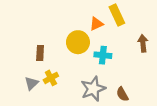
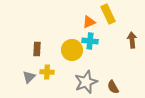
yellow circle: (78, 42) -> (72, 50), moved
cyan cross: (103, 55) -> (90, 41), moved
yellow cross: (51, 78) -> (47, 72), turned 32

